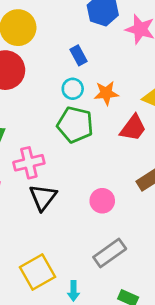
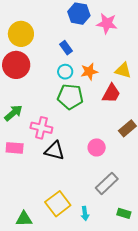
pink cross: (29, 163) -> (41, 128), turned 35
black triangle: (43, 197) -> (55, 151), turned -45

